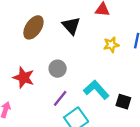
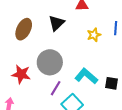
black triangle: (71, 26) -> (56, 23), turned 36
gray circle: (58, 69) -> (50, 62), size x1.6

